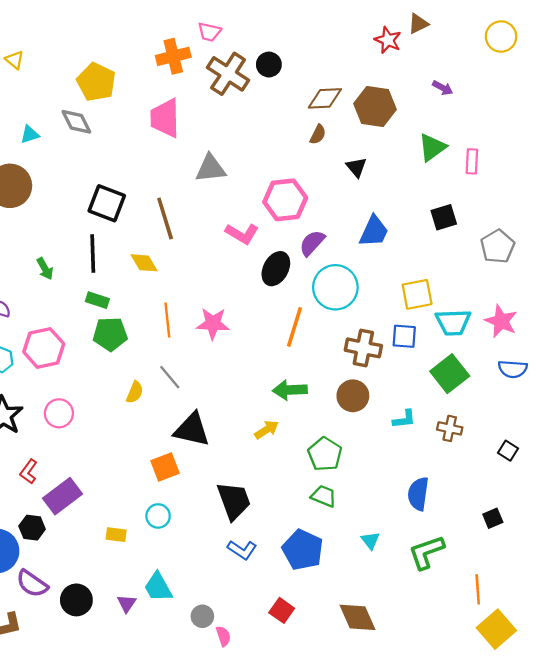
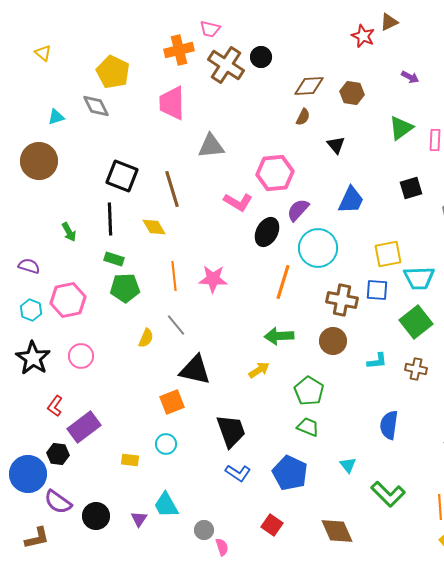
brown hexagon: (375, 107) -> (352, 93), size x0.7
green L-shape: (426, 552) -> (388, 494), moved, turned -116

